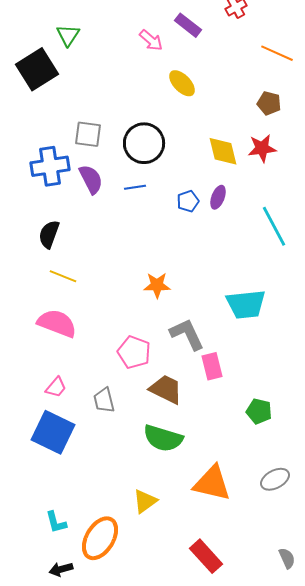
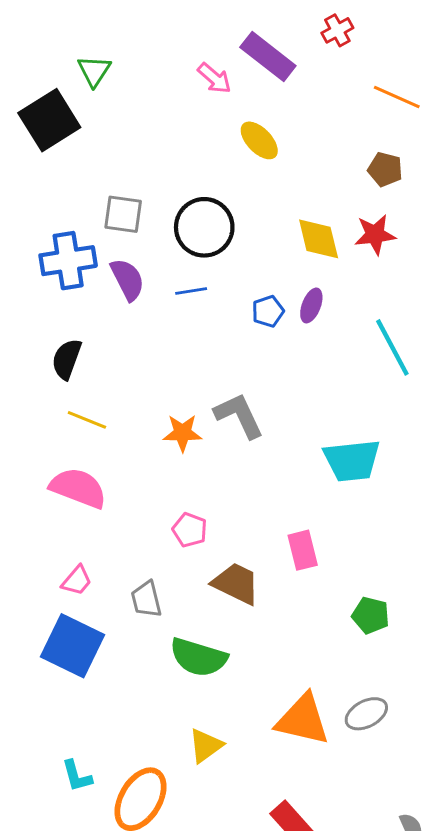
purple rectangle: (188, 25) -> (268, 56), size x1.4
orange star: (157, 285) -> (182, 433), moved
gray L-shape: (187, 334) -> (239, 416), moved
pink pentagon: (134, 352) -> (190, 530), size x0.7
green semicircle: (163, 438) -> (198, 657), moved
gray ellipse: (275, 479) -> (366, 714), moved

